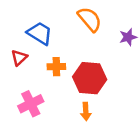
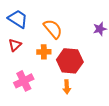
orange semicircle: (90, 19) -> (53, 29), moved
blue trapezoid: (40, 33) -> (18, 19), moved

